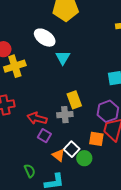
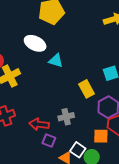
cyan triangle: (63, 58) -> (56, 61), turned -35
yellow rectangle: (74, 100) -> (86, 89), moved

